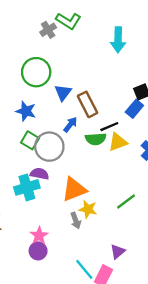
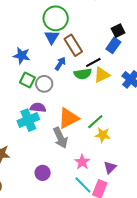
green circle: (36, 72) -> (56, 18), moved
gray circle: (49, 147) -> (44, 84), size x0.7
green line: (126, 202) -> (95, 122), moved
yellow star: (88, 209) -> (103, 135), moved
gray arrow: (76, 221) -> (60, 138), moved, size x1.5
pink star: (39, 236) -> (82, 162), moved

